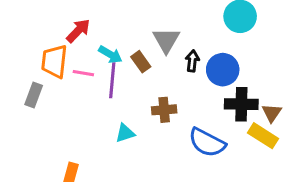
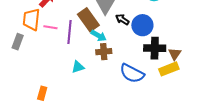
cyan arrow: (110, 55) -> (99, 36), moved
black arrow: (192, 61) -> (122, 19), turned -64
brown rectangle: (141, 62) -> (88, 20), size x1.6
yellow rectangle: (263, 136) -> (169, 69), turned -54

